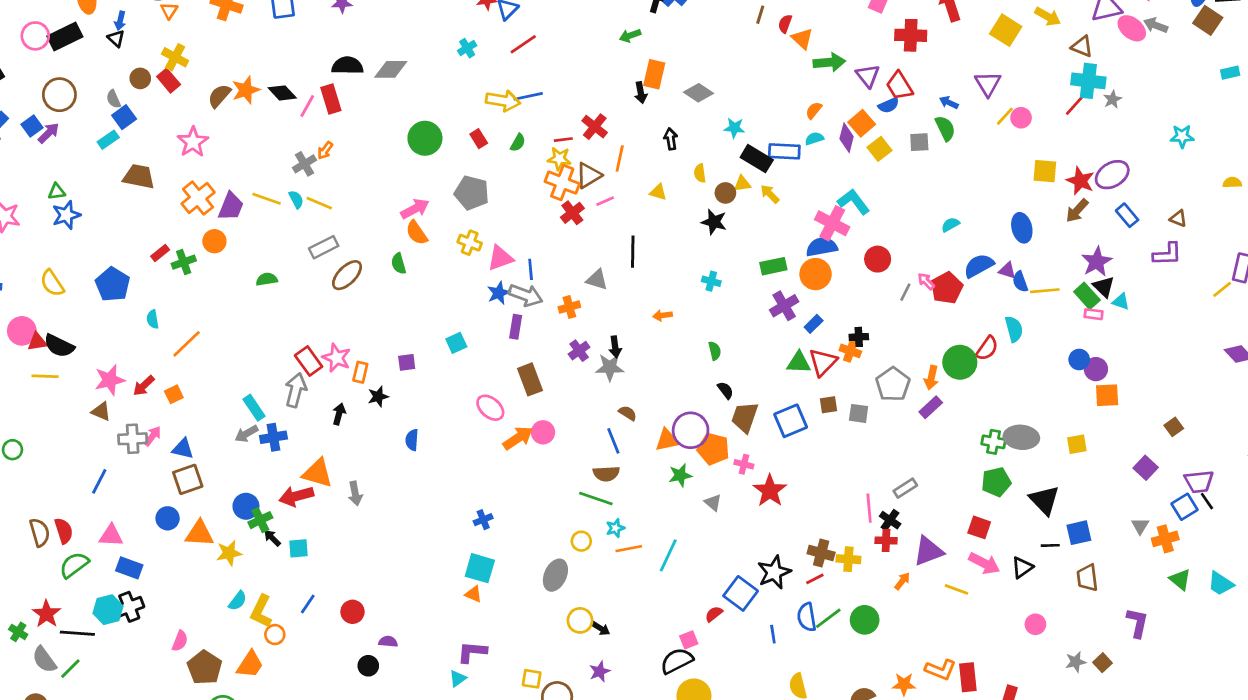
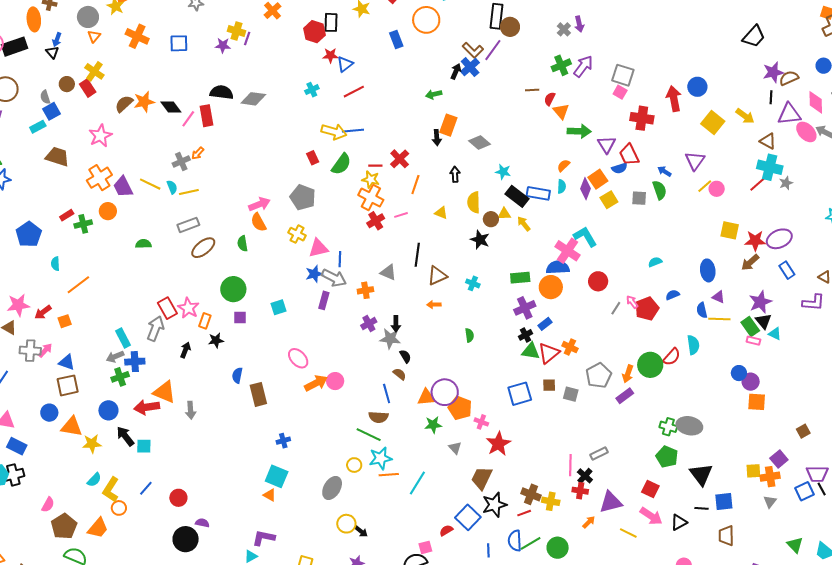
brown line: (760, 15) -> (532, 90), turned 64
green circle: (425, 138) -> (233, 289), moved
cyan semicircle: (814, 139) -> (562, 186), turned 104
green semicircle: (518, 143) -> (341, 164), size x1.6
yellow semicircle: (700, 173) -> (474, 202), size x1.5
brown triangle: (589, 175) -> (437, 276), moved
red star: (1080, 181) -> (755, 241), turned -30
yellow line: (319, 203) -> (189, 192), turned -42
purple trapezoid: (231, 207) -> (123, 187), turned 125
blue semicircle: (979, 266) -> (673, 295), size x0.6
purple triangle: (1007, 270) -> (719, 297), moved
black cross: (859, 337) -> (526, 335), moved, turned -32
brown rectangle: (530, 379) -> (258, 394), moved
black semicircle: (725, 390) -> (405, 356), moved
brown trapezoid: (745, 417) -> (482, 478), moved
yellow square: (1077, 444) -> (753, 471), moved
green pentagon: (996, 482) -> (667, 457), turned 30
green cross: (260, 520) -> (120, 377), moved
cyan star: (615, 528) -> (381, 458), size x1.6
black arrow: (272, 538) -> (125, 436), size x1.5
orange cross: (1165, 539) -> (770, 477), moved
black circle: (368, 666) -> (186, 539), size x1.6

